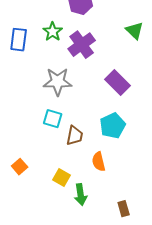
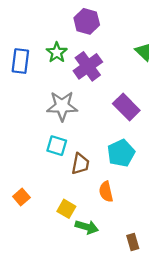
green arrow: (81, 195) -> (87, 227), turned -65

